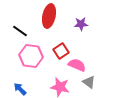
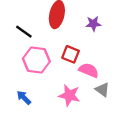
red square: (61, 51) -> (71, 54), turned -35

